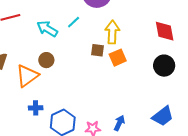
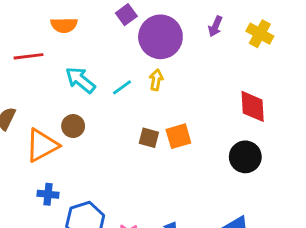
cyan line: (74, 22) -> (122, 87), moved
yellow arrow: (112, 32) -> (156, 80), moved, size x0.6
brown square: (98, 50) -> (149, 138), moved

